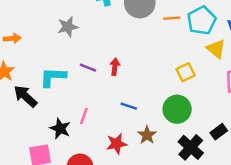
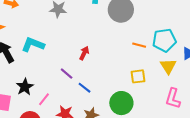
orange line: (172, 18) -> (139, 45), moved
purple line: (88, 68) -> (67, 74), moved
pink line: (84, 116) -> (44, 99), moved

